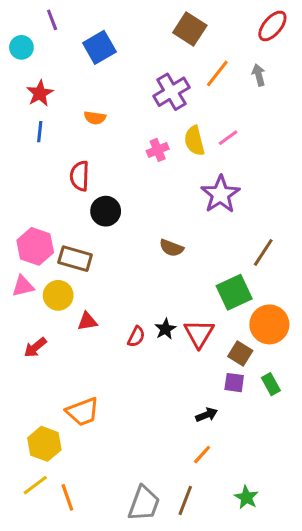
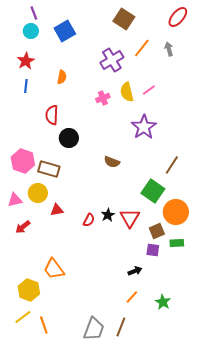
cyan circle: (21, 47) -> (31, 31), moved
orange semicircle: (95, 118) -> (62, 77), turned -88
pink triangle: (23, 286) -> (15, 200), moved
green square: (234, 292) -> (153, 191), turned -30
brown square: (240, 354) -> (157, 231), turned 35
green rectangle: (271, 384) -> (177, 243), moved, turned -64
orange trapezoid: (83, 412) -> (54, 269), turned 75
green star: (246, 497) -> (163, 302), moved

